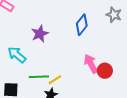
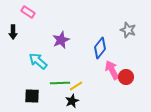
gray star: (114, 15) -> (128, 30), moved
blue diamond: (82, 25) -> (100, 48), moved

